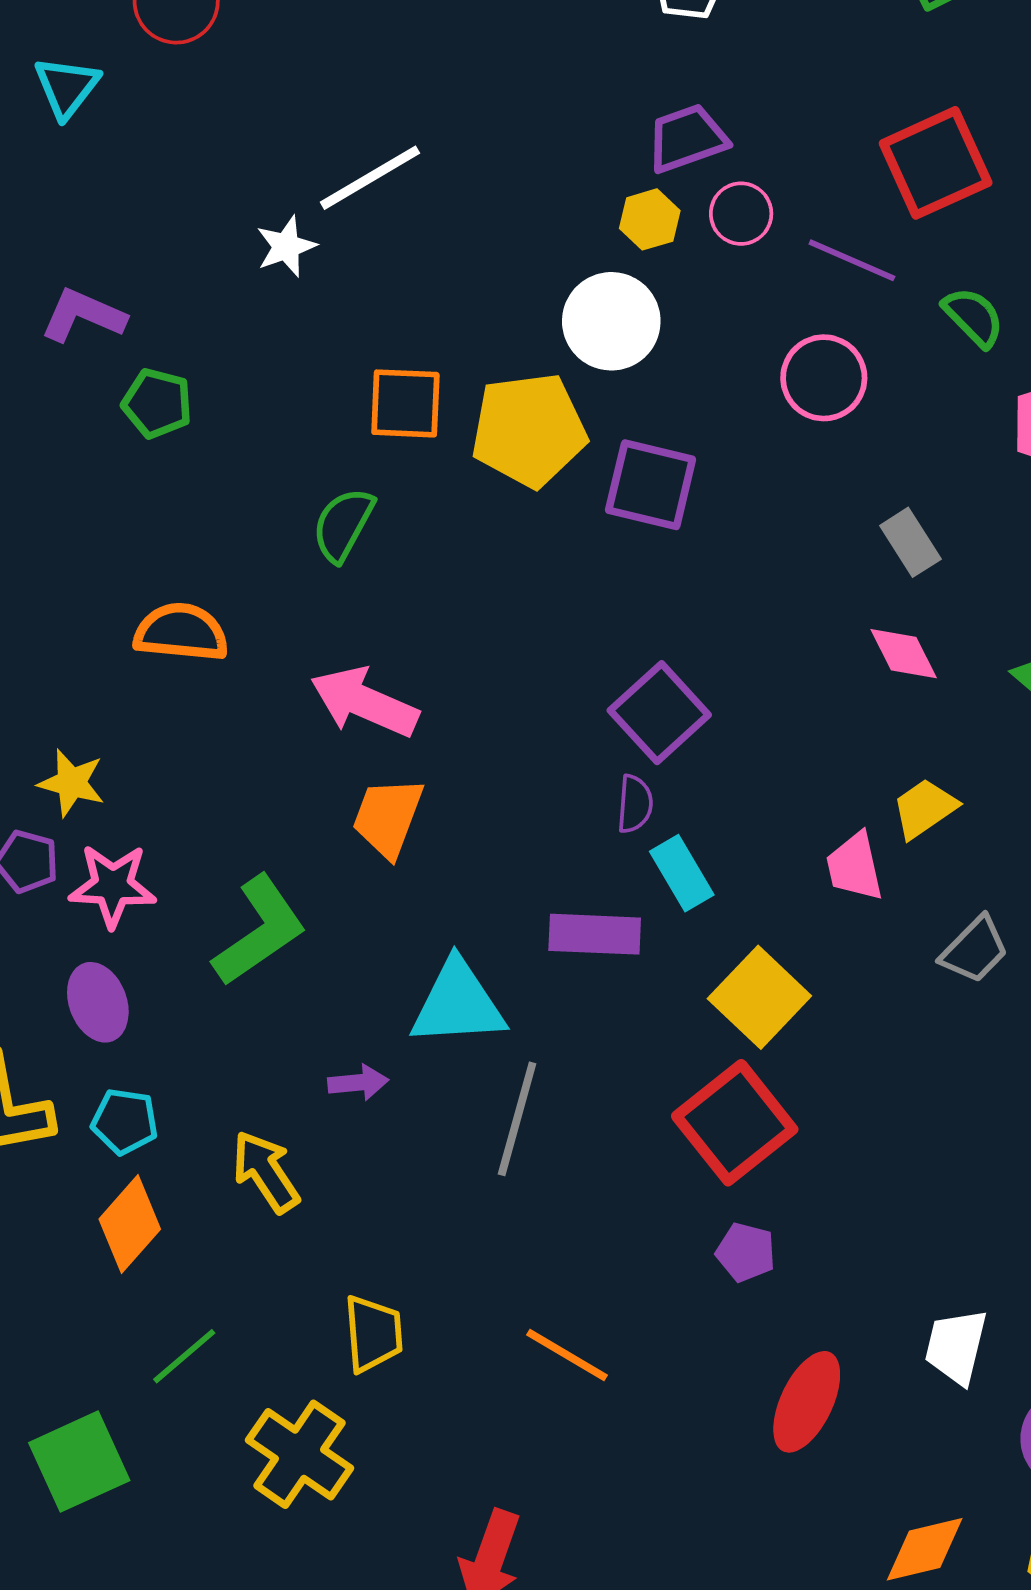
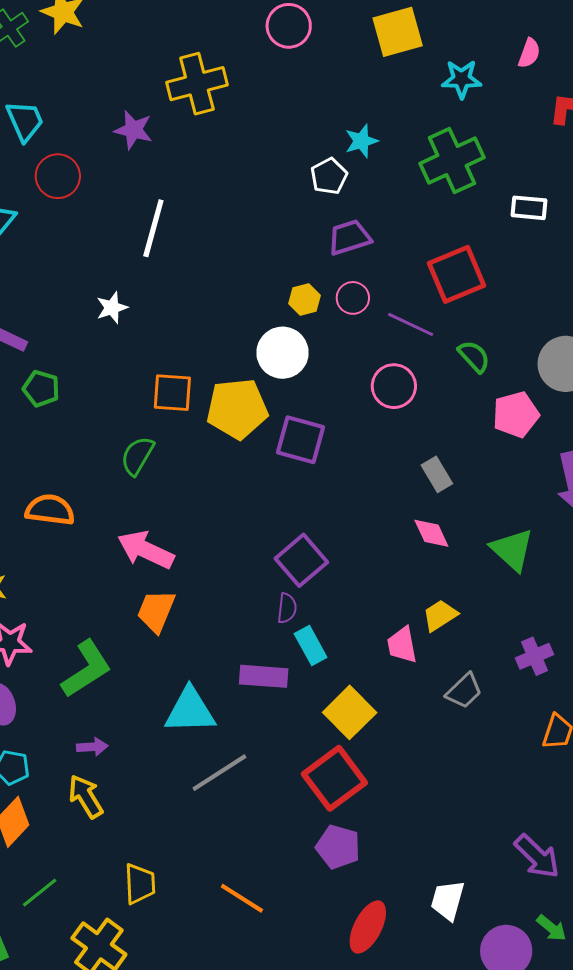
purple trapezoid: (687, 138) -> (349, 237), moved
white line: (370, 178) -> (153, 228), moved, turned -46
purple arrow: (358, 1083) -> (92, 747), moved
gray line: (517, 1119) -> (219, 773), turned 40
purple pentagon: (746, 1252) -> (338, 847), size x1.4

